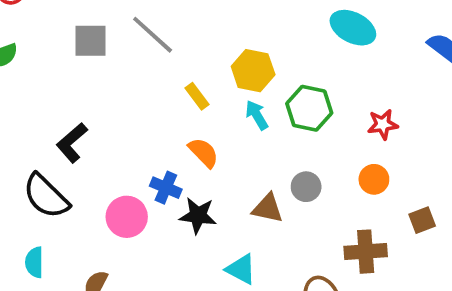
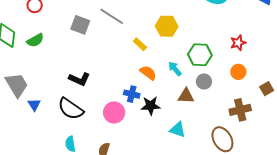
gray square: (91, 41) -> (80, 25), turned 30
green hexagon: (309, 108) -> (200, 55), moved
cyan arrow: (257, 115) -> (175, 69), moved
black L-shape: (72, 143) -> (79, 79), turned -105

